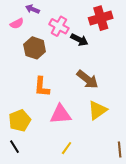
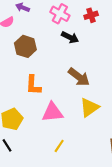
red cross: (101, 18) -> (91, 15), size x0.6
pink cross: (59, 26) -> (60, 14), moved

